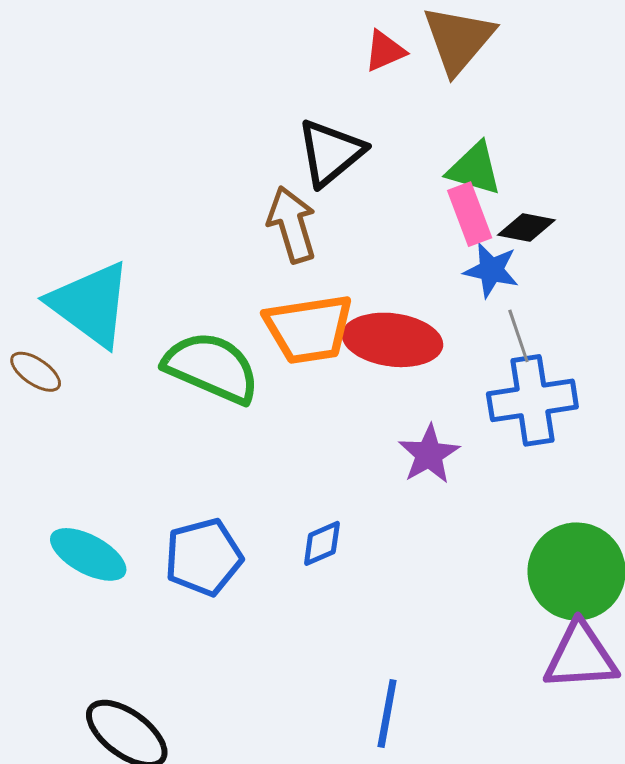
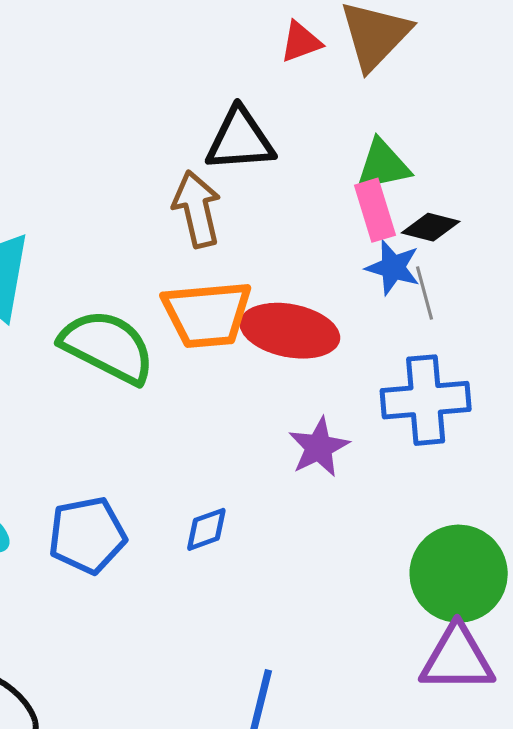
black triangle: (331, 153) -> (240, 140), turned 32
green triangle: (474, 169) -> (383, 165), turned -32
gray line: (518, 336) -> (424, 293), moved

